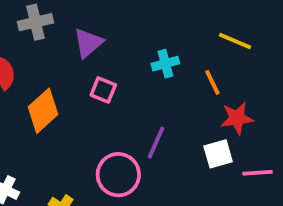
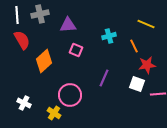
purple triangle: (88, 43) -> (68, 25), turned 36
white square: (218, 154) -> (137, 84), turned 35
pink circle: (118, 175) -> (70, 95), moved

